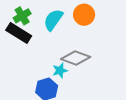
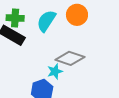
green cross: (22, 16) -> (15, 18), turned 36

